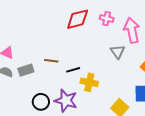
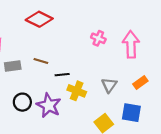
red diamond: (78, 19) -> (39, 19), moved, turned 30
pink cross: (107, 19) -> (98, 38), moved
gray triangle: (118, 52) -> (109, 85), moved

